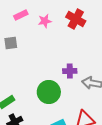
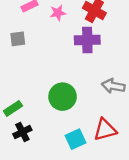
purple cross: (70, 71) -> (87, 40), moved, size x1.5

